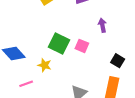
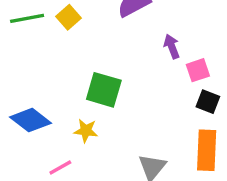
pink square: (82, 46) -> (198, 70), moved, turned -32

